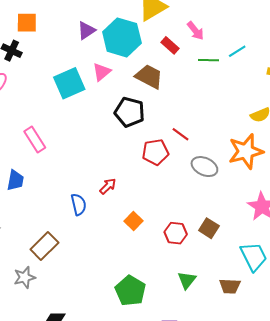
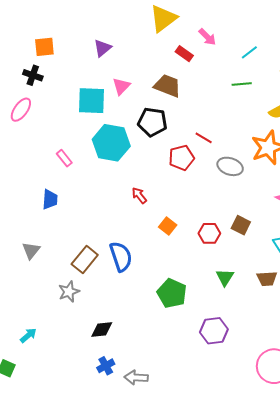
cyan hexagon: (122, 37) -> (111, 143), moved
green line: (208, 60) -> (242, 84), moved
cyan square: (69, 83) -> (92, 101), turned 32
pink rectangle: (35, 139) -> (64, 158), size x0.7
red arrow: (108, 186) -> (139, 195), turned -78
blue semicircle: (79, 204) -> (121, 256), moved, size x1.4

